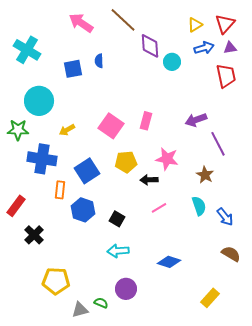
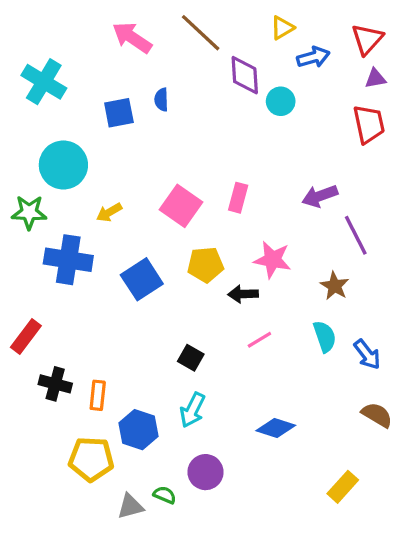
yellow triangle: (195, 25) -> (282, 28), moved
blue arrow: (204, 48) -> (313, 57), moved
orange rectangle: (60, 190) -> (98, 395), moved
blue hexagon: (83, 210) -> (139, 430), moved
black cross: (34, 235) -> (55, 384), turned -30
cyan arrow: (118, 251) -> (192, 410), turned -60

